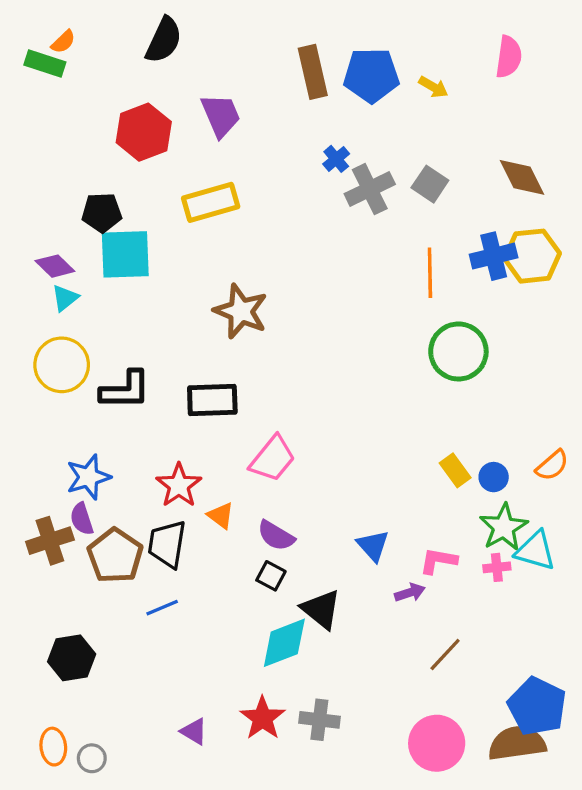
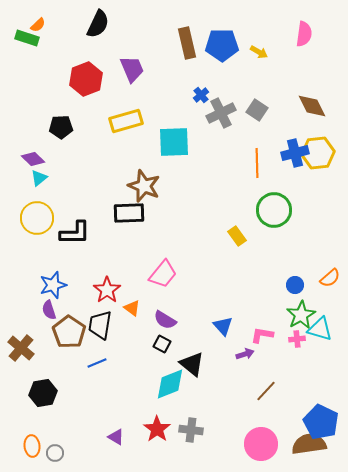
cyan square: (125, 254) -> (174, 142), moved
black rectangle: (212, 400) -> (129, 213), moved
yellow rectangle: (455, 470) -> (237, 236), moved
brown cross: (50, 541) -> (21, 348), moved, turned -32

